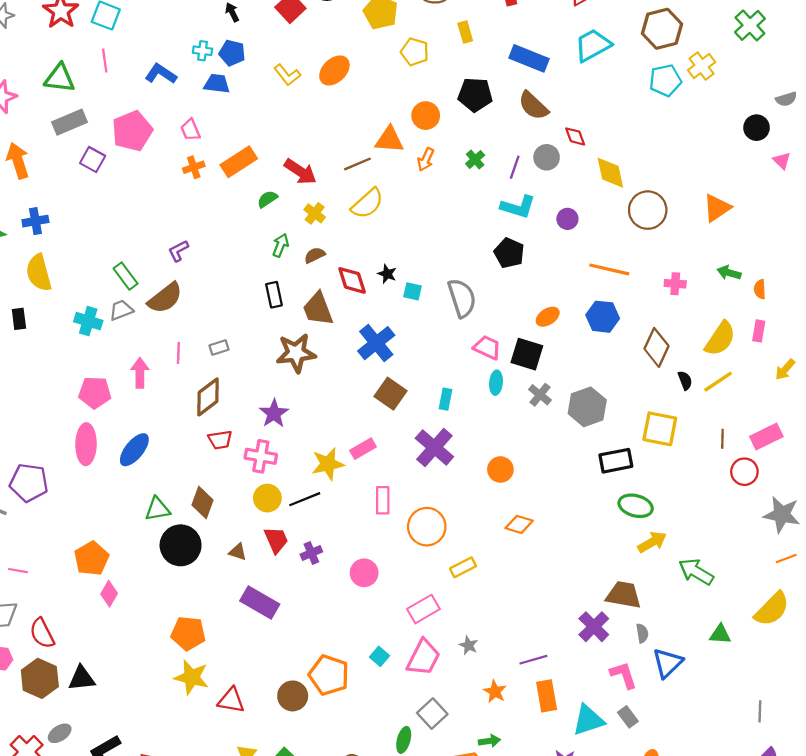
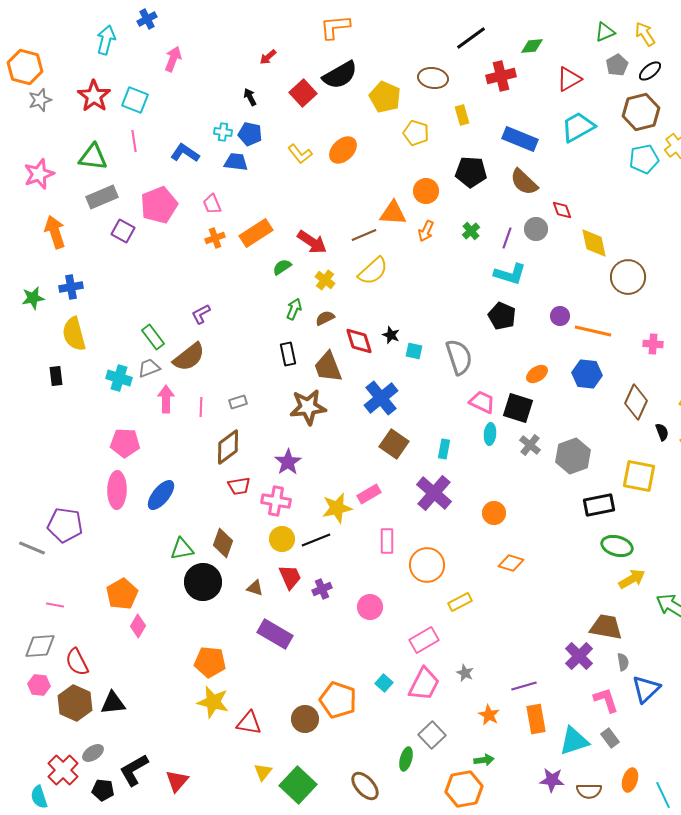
purple circle: (567, 219) -> (560, 316), moved
pink arrow: (140, 373) -> (166, 399), moved

